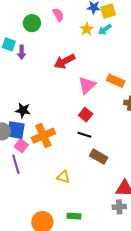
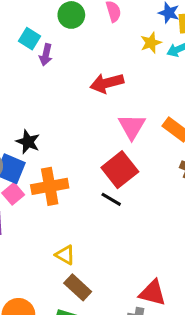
pink triangle: (87, 85) -> (132, 127), turned -30
red square: (86, 115) -> (120, 170), size x1.6
brown rectangle: (99, 157) -> (78, 287), moved

